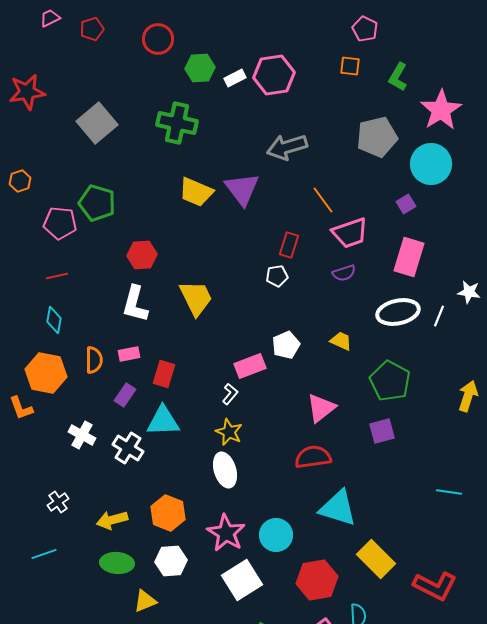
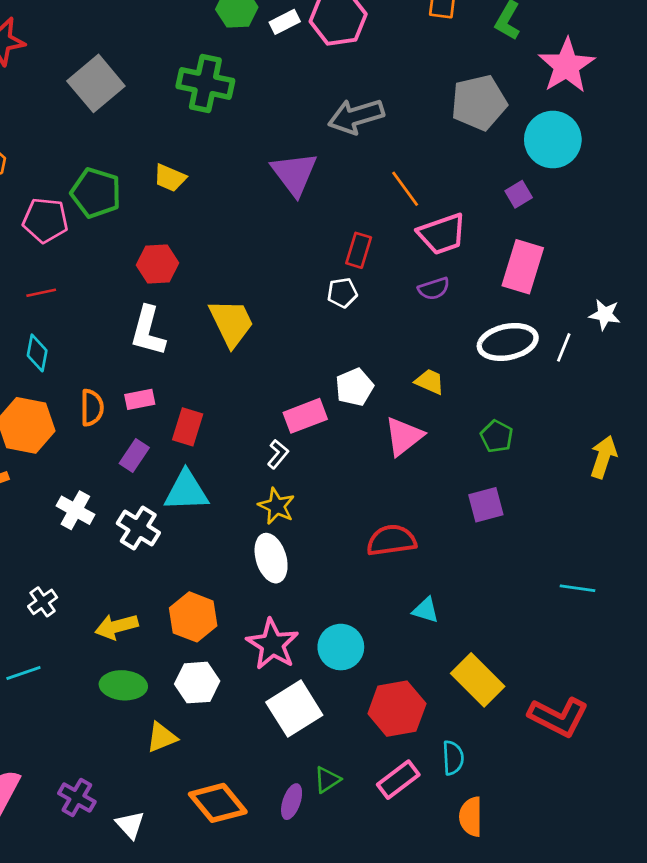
yellow trapezoid: (196, 192) -> (170, 178), moved, size x0.7
green pentagon: (390, 381) -> (497, 436), size x0.6
pink triangle: (321, 408) -> (404, 436), moved
cyan triangle: (338, 508) -> (426, 610), size x0.5

